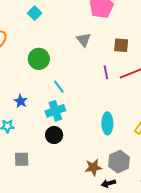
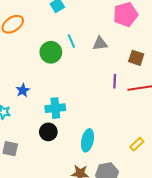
gray triangle: (84, 40) -> (100, 44), turned 49
cyan line: (59, 87) -> (71, 41), moved
cyan ellipse: (107, 123) -> (87, 140), moved

